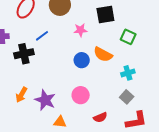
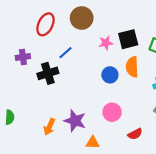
black square: (105, 14) -> (128, 39), moved
orange semicircle: (103, 54) -> (132, 67), turned 66
orange arrow: (21, 95) -> (49, 127), moved

